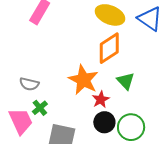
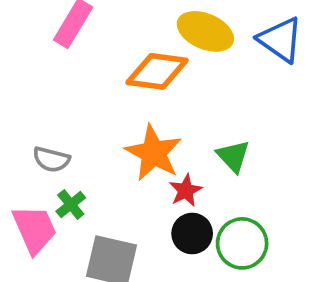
orange diamond: (109, 48) -> (157, 71), moved, turned 40

